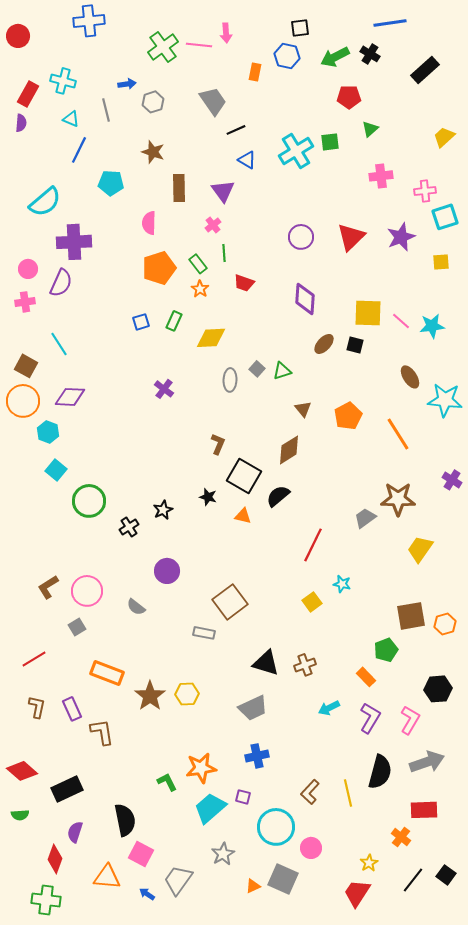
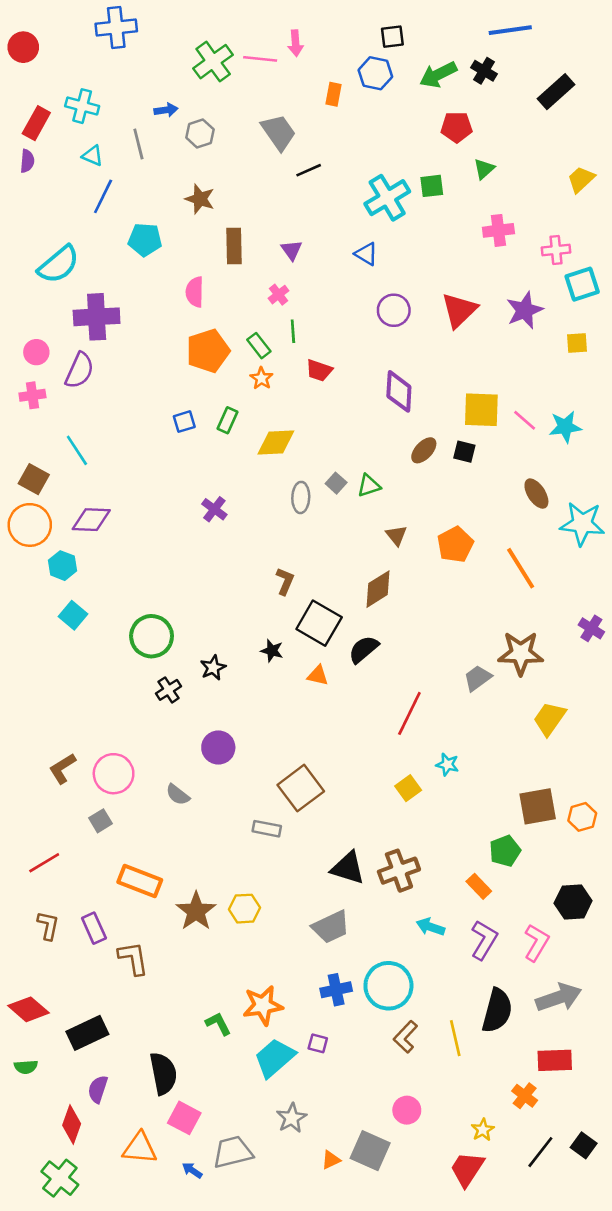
blue triangle: (247, 160) -> (366, 254), moved
purple triangle: (223, 191) -> (292, 250), size x0.7
green circle: (89, 501) -> (152, 636), moved
brown cross: (305, 665) -> (399, 871), size x1.4
cyan arrow: (329, 708) -> (430, 927), turned 45
cyan circle: (276, 827) -> (388, 986), moved
gray trapezoid: (178, 880) -> (233, 1152), turned 40
green cross: (46, 900) -> (60, 1178), turned 32

